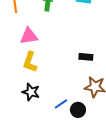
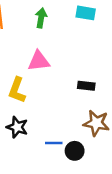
pink triangle: (29, 36) -> (39, 61), moved
blue line: (61, 104) -> (54, 143), turned 32

